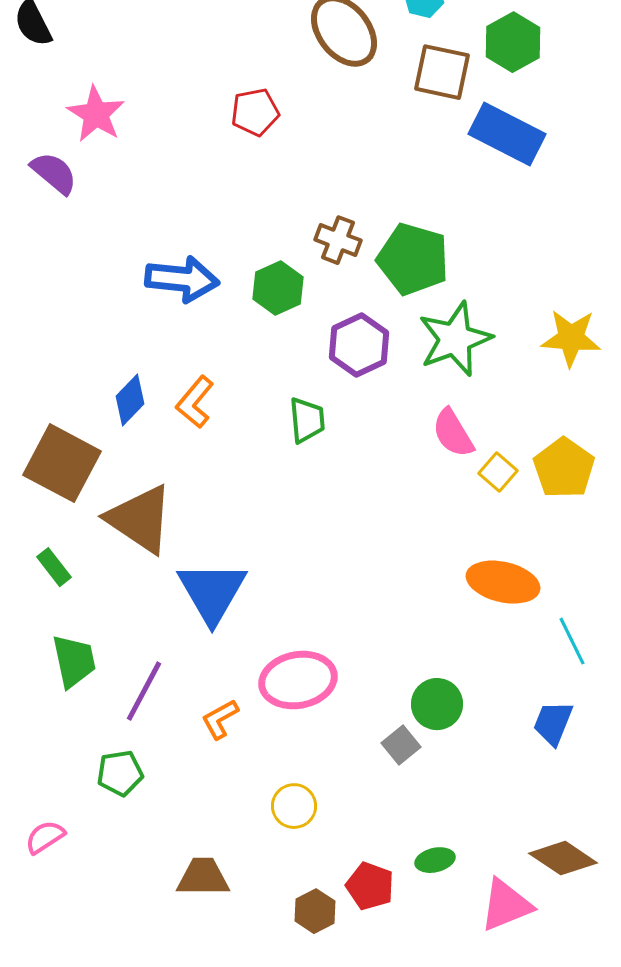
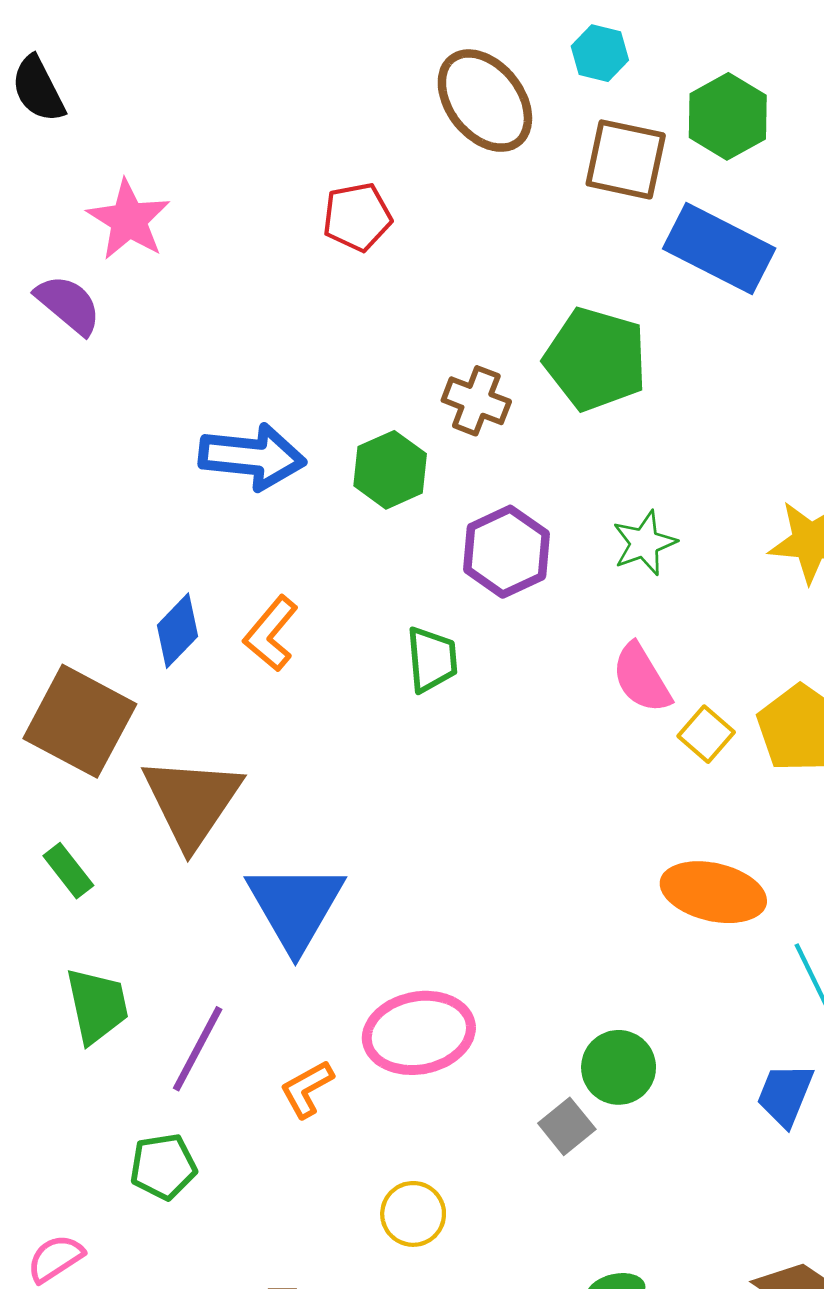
green pentagon: (413, 259) -> (596, 359), moved
green star: (455, 339) -> (644, 543), size x0.6
brown triangle: (140, 519) -> (192, 802), turned 30

